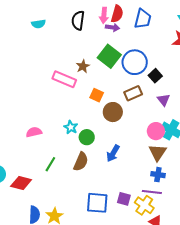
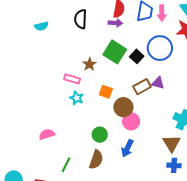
pink arrow: (104, 15) -> (162, 13), moved
blue circle: (135, 62) -> (160, 48), moved
black square: (155, 76) -> (137, 56), moved
pink rectangle: (64, 79) -> (72, 79), size x0.7
purple triangle: (164, 100) -> (158, 83), moved, turned -32
cyan star: (71, 127) -> (77, 98), moved
pink circle: (156, 131) -> (131, 121), moved

